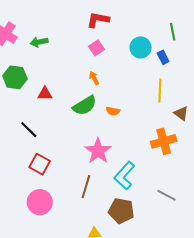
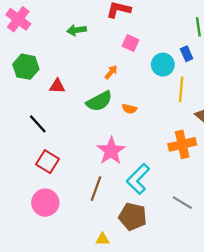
green arrow: (39, 42) -> (77, 30), moved
cyan circle: (141, 47) -> (163, 65), moved
pink square: (96, 48) -> (130, 43), moved, turned -35
orange arrow: (94, 78) -> (111, 72), turned 64

